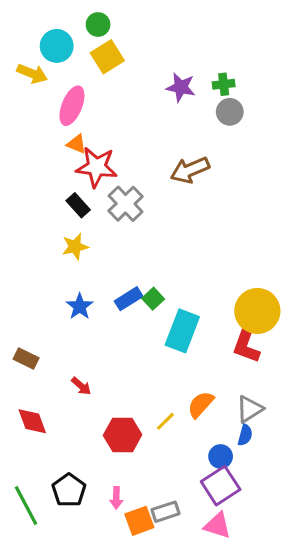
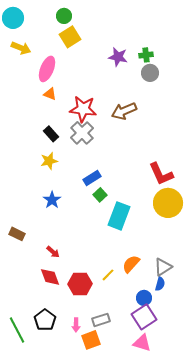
cyan circle: (57, 46) -> (13, 18), moved
red star: (96, 167) -> (83, 109), moved
blue rectangle: (129, 299) -> (92, 178), moved
red L-shape: (247, 343) -> (161, 174), moved, turned -44
red diamond: (32, 421) -> (50, 277), moved
gray rectangle: (165, 512) -> (101, 320), moved

